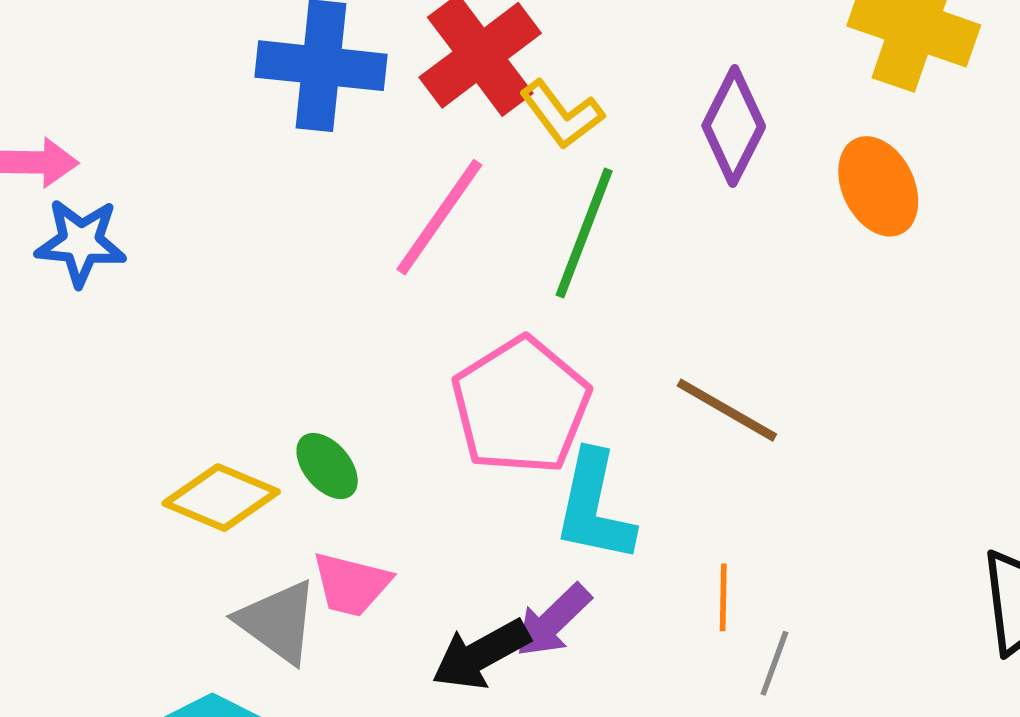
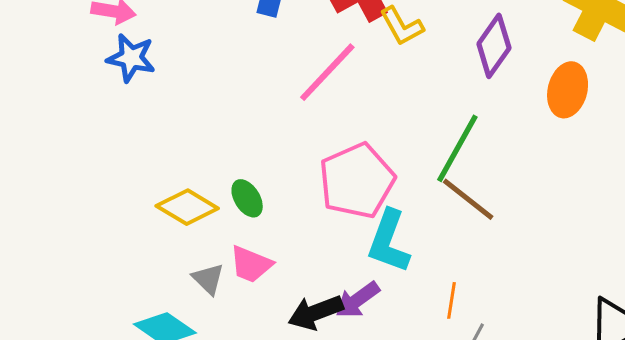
orange ellipse: (878, 186) -> (568, 90), turned 32
green line: (584, 233) -> (457, 148), moved
gray triangle: (278, 622) -> (208, 279), size x0.7

